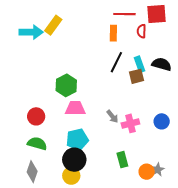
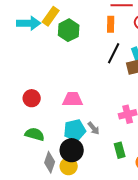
green hexagon: (66, 85) -> (69, 30), moved
red circle: (36, 116) -> (32, 98), moved
gray arrow: (112, 116) -> (94, 128), moved
gray diamond: (32, 172) -> (50, 162), moved

